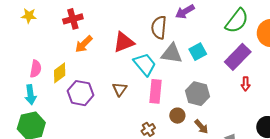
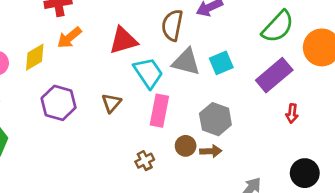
yellow diamond: (60, 73) -> (35, 57), moved
red arrow: (246, 84) -> (292, 113), moved
brown arrow: (201, 127) -> (211, 151), moved, turned -56

